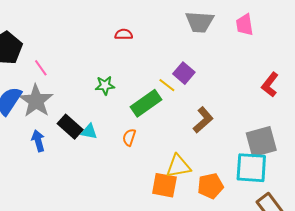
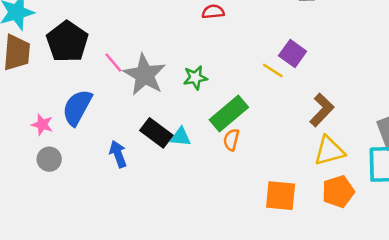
gray star: (36, 101) -> (145, 75), moved
green rectangle: (146, 103) -> (229, 114), moved
yellow triangle: (178, 166) -> (329, 151), moved

